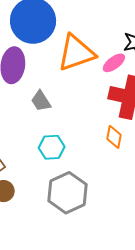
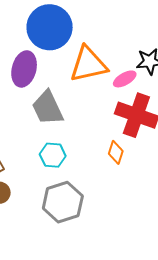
gray trapezoid: (41, 101) -> (48, 108), size x1.6

